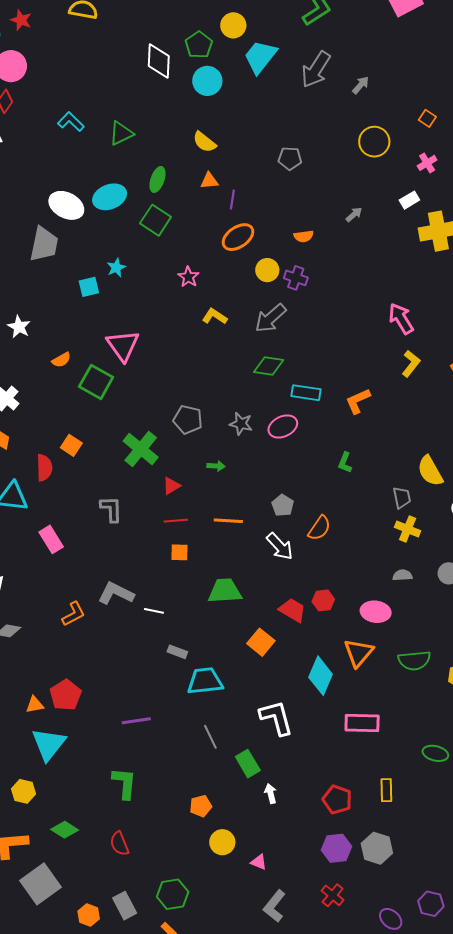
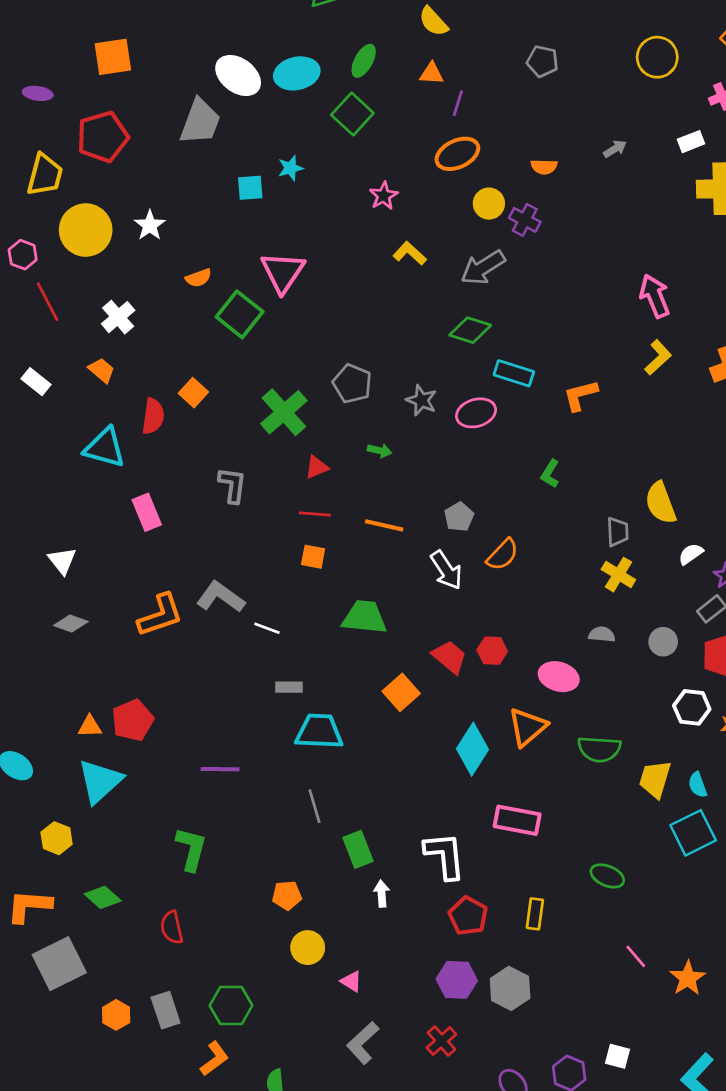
orange L-shape: (74, 614) -> (160, 615), size x1.4
gray rectangle: (177, 652) -> (289, 687), turned -30
white L-shape: (276, 718) -> (445, 856), moved

